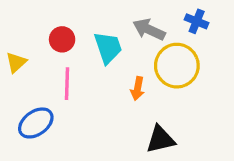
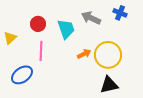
yellow circle: (177, 66) -> (108, 55), moved
orange arrow: (137, 89) -> (84, 54), turned -128
black triangle: (160, 139) -> (109, 85), moved

